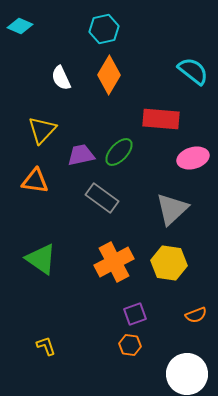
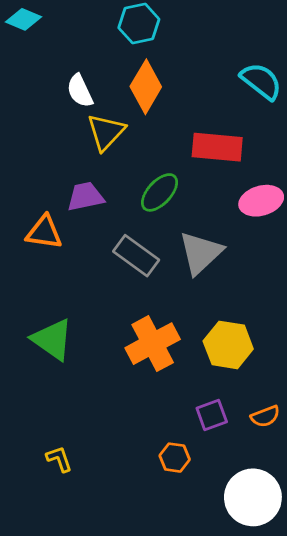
yellow triangle: (42, 130) -> (106, 132), moved
purple trapezoid: (81, 155) -> (85, 197), moved
gray triangle: (172, 209) -> (201, 253), moved
purple square: (135, 314) -> (212, 415), moved

